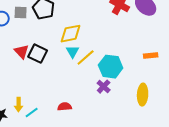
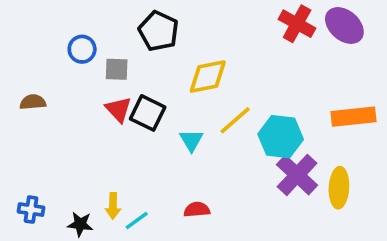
gray square: (21, 13) -> (117, 69), moved
cyan triangle: (73, 52) -> (191, 140), moved
orange rectangle: (151, 56) -> (354, 117), size x1.6
purple cross: (104, 87) -> (297, 175), moved, size x1.6

